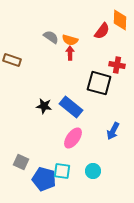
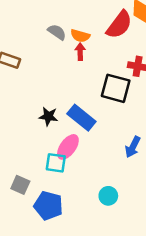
red semicircle: (102, 31) -> (119, 25), size x1.4
pink ellipse: (73, 138) -> (68, 147), moved
cyan square: (62, 171) -> (56, 163), moved

